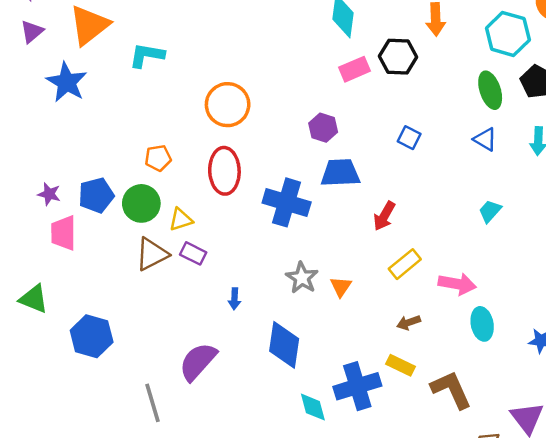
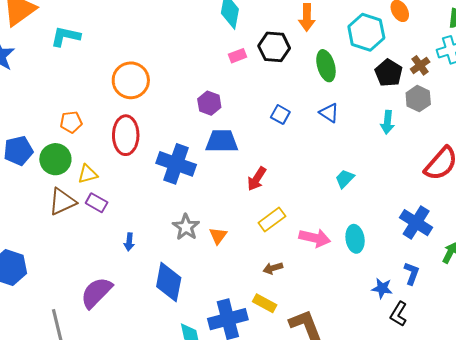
pink rectangle: (354, 69) -> (238, 56), size x0.7
green ellipse: (490, 90) -> (326, 66), moved
blue triangle: (485, 139) -> (329, 113), moved
cyan ellipse: (482, 324) -> (355, 239), moved

